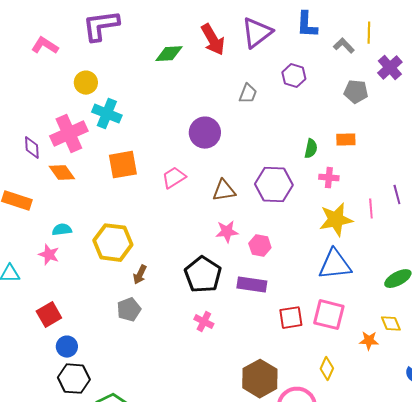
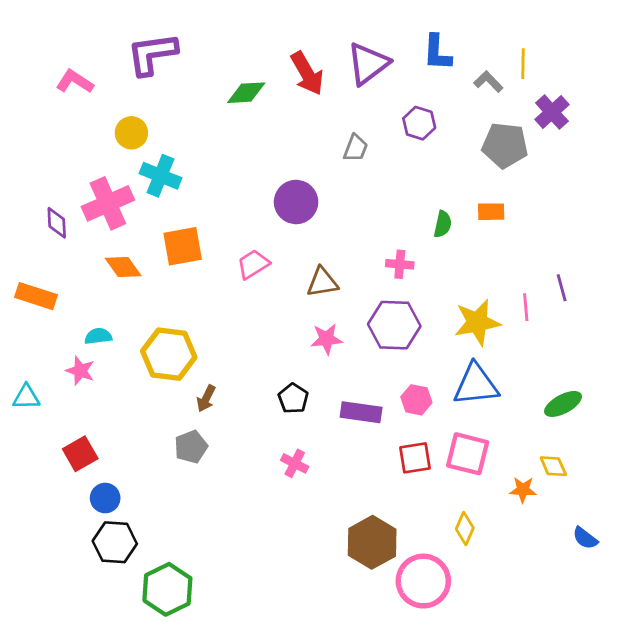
gray pentagon: (356, 92) -> (505, 145), size x1.4
orange diamond: (62, 173) -> (123, 267), moved
pink cross: (329, 178) -> (400, 264), moved
purple hexagon: (274, 185) -> (394, 325), moved
pink hexagon: (260, 246) -> (416, 400), moved
black pentagon: (203, 275) -> (293, 398), size x0.6

